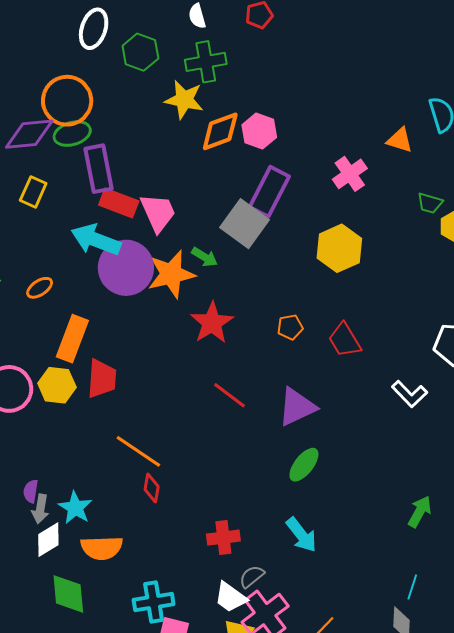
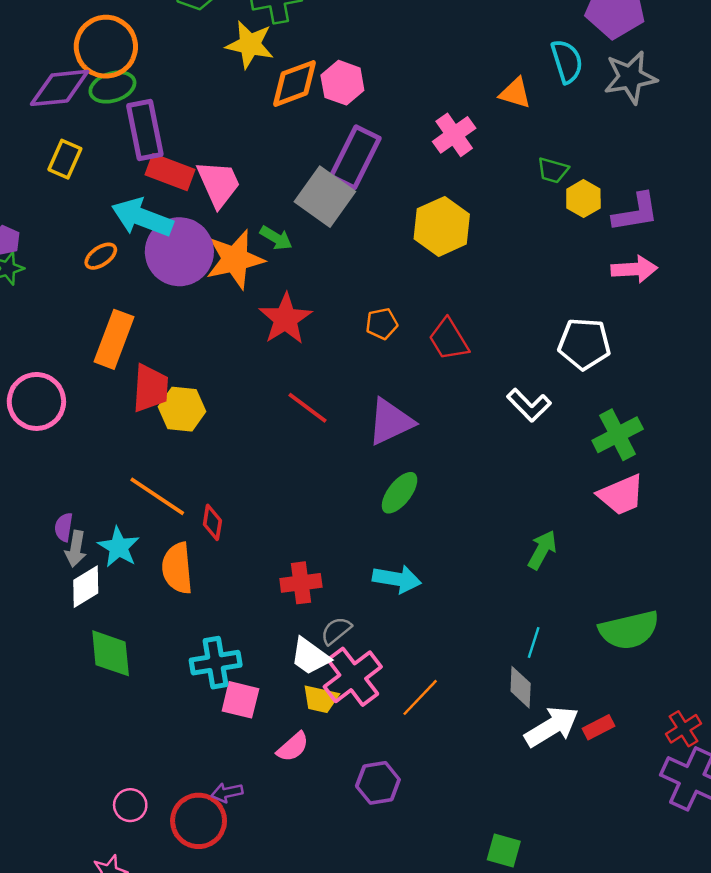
orange ellipse: (40, 288) -> (101, 256), moved
yellow hexagon: (57, 385) -> (182, 409), moved
orange line: (138, 451) -> (157, 496), moved
cyan arrow: (301, 535) -> (397, 579), turned -42
orange semicircle: (102, 548) -> (177, 568), moved, turned 87

